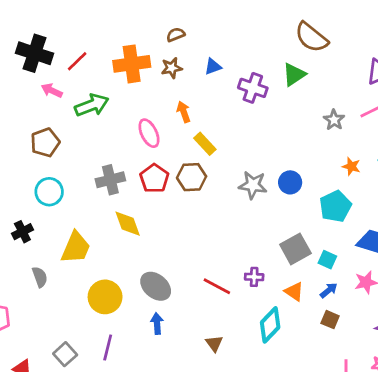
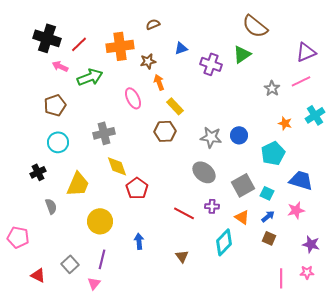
brown star: (172, 68) -> (148, 61), moved
red pentagon: (154, 178) -> (137, 188), moved
gray ellipse: (156, 286) -> (204, 172), moved

